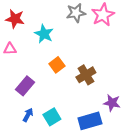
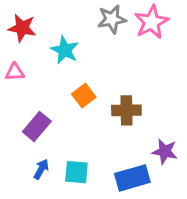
brown cross: (86, 75) -> (126, 110), turned 30
cyan square: (52, 117) -> (76, 172), turned 36

